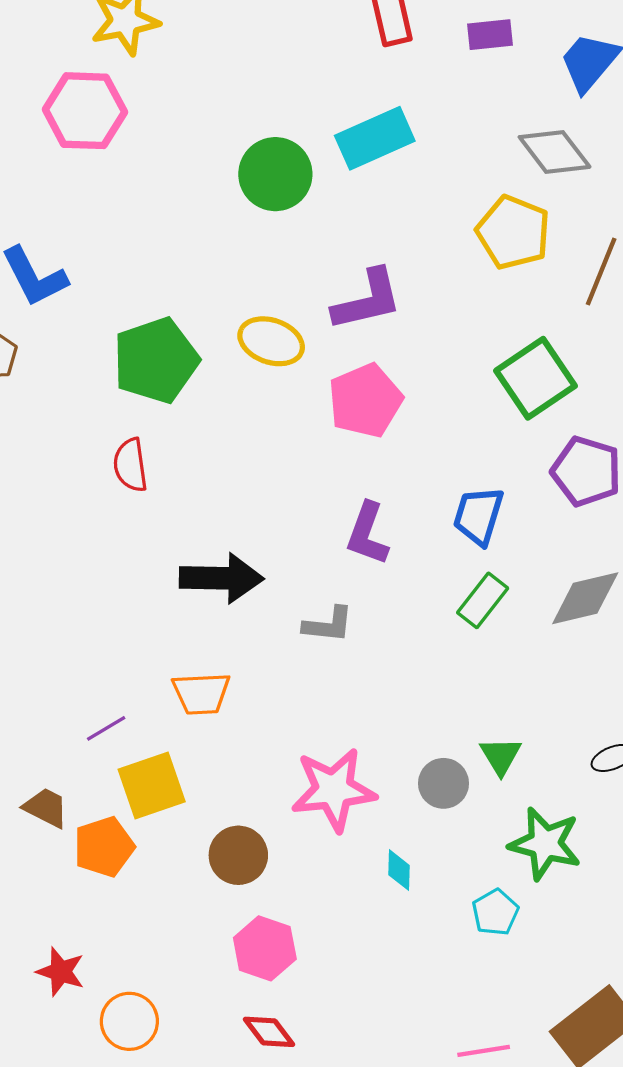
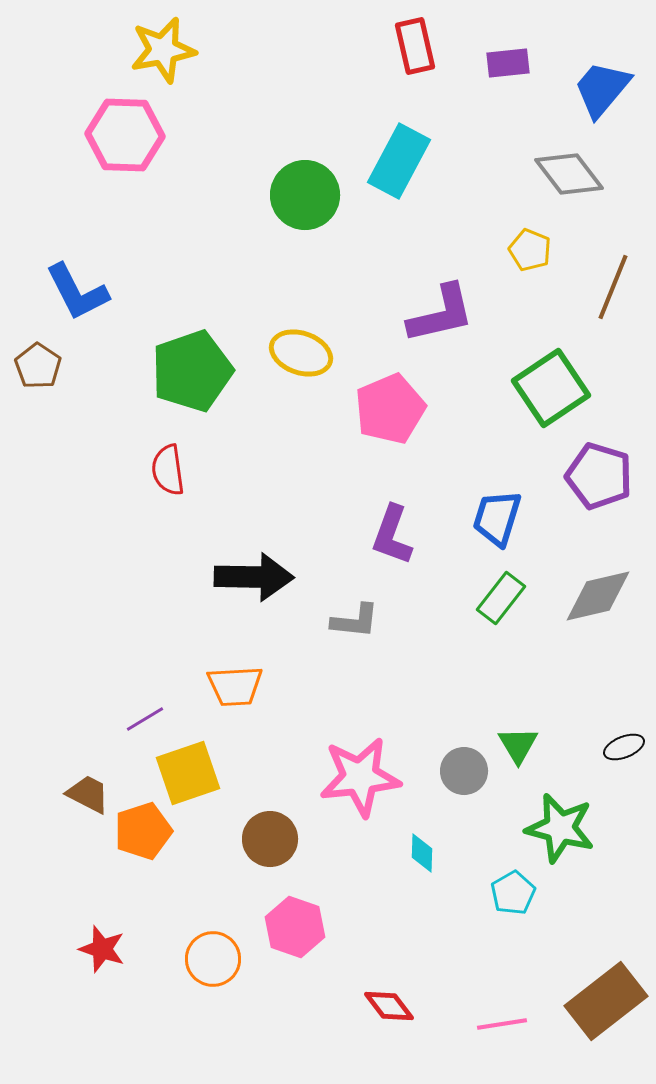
cyan rectangle: (375, 138) -> (399, 161), turned -38
yellow pentagon: (513, 232) -> (530, 250), size x0.6
purple L-shape: (367, 300) -> (441, 314), moved
orange circle: (129, 1021) -> (213, 959), moved
red diamond: (269, 1032) -> (389, 1006), moved

